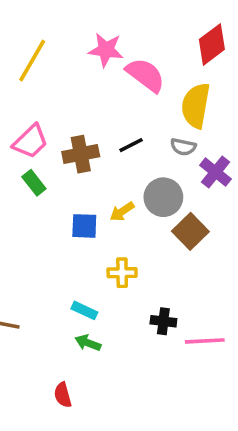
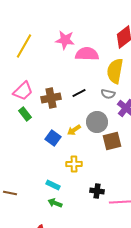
pink semicircle: (145, 75) -> (87, 54), turned -35
blue square: (84, 226) -> (53, 138), turned 35
brown square: (190, 231) -> (112, 141), turned 30

